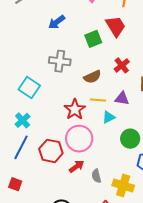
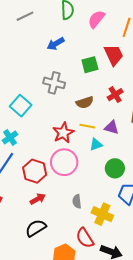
red arrow: (77, 167) -> (38, 199), moved

